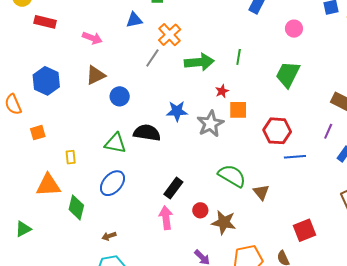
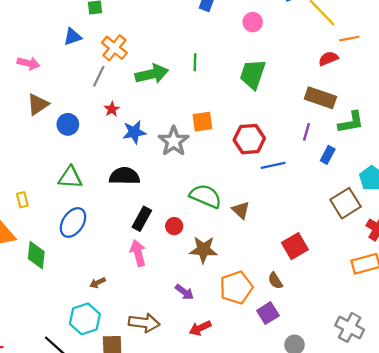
red star: (222, 91) -> (112, 109), moved
black semicircle: (147, 133) -> (124, 176), moved
red circle: (200, 210) -> (174, 226), moved
brown arrow: (109, 236) -> (98, 283), moved

